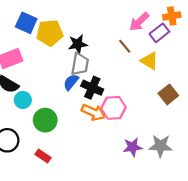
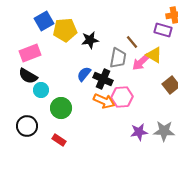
pink arrow: (139, 22) -> (141, 62), moved
blue square: (26, 23) -> (44, 21), turned 36
purple rectangle: (159, 33) -> (163, 30), turned 54
gray trapezoid: (80, 64) -> (118, 58), moved

